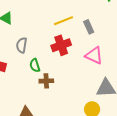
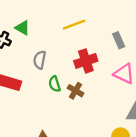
yellow line: (63, 21) -> (74, 25), moved
brown cross: (46, 81) -> (76, 91), moved, turned 32

